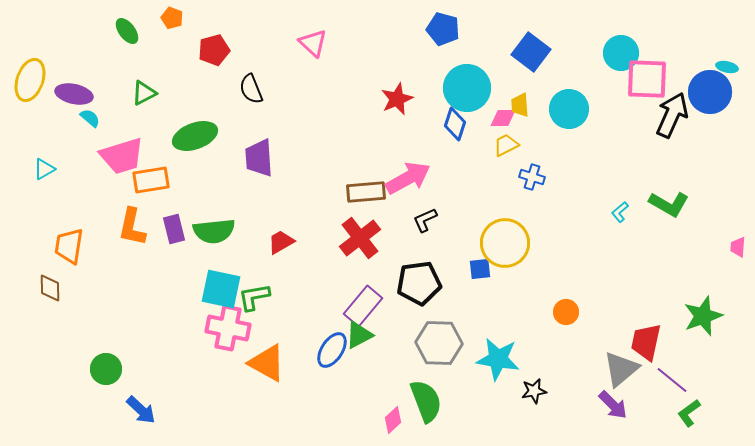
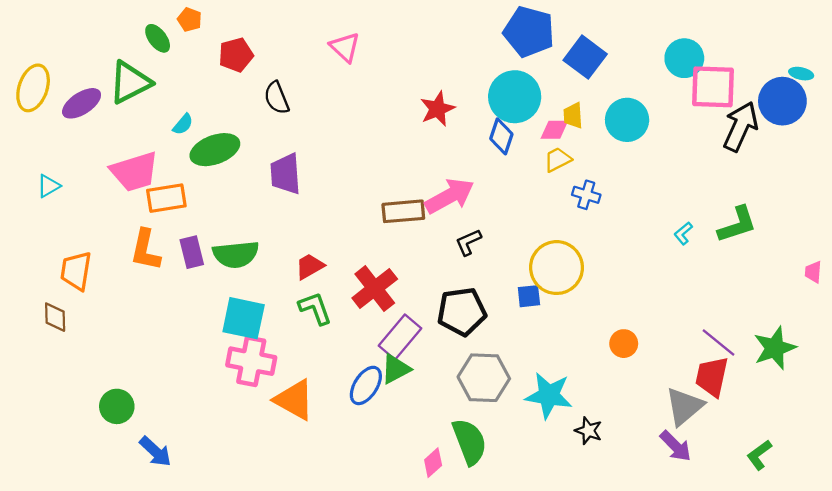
blue pentagon: (443, 29) -> (529, 32), moved, size x1.4
green ellipse: (127, 31) -> (158, 38), moved
green triangle: (144, 93) -> (130, 82), moved, size x1.6
purple ellipse: (74, 94) -> (82, 103), turned -45
cyan semicircle: (90, 118) -> (183, 124), moved, turned 90
green L-shape: (669, 204) -> (737, 225), turned -48
red cross: (360, 238) -> (375, 288), moved
green L-shape: (254, 297) -> (315, 308), moved, turned 80
purple line: (672, 380) -> (718, 342), moved
black star: (534, 391) -> (588, 431), turned 30

